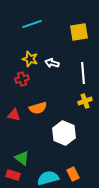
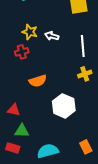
red triangle: (14, 115) -> (14, 110), moved
green triangle: (22, 158) -> (22, 131), turned -35
orange rectangle: (73, 174) -> (86, 147), moved

